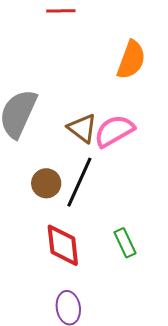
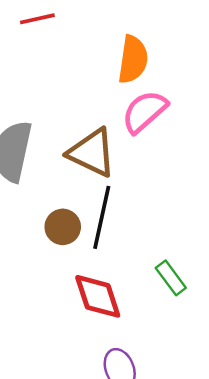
brown triangle: (82, 128) -> (92, 153), size x1.4
pink semicircle: (114, 131) -> (144, 112), moved

